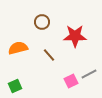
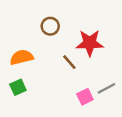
brown line: (49, 55) -> (69, 62), moved
green square: (15, 86) -> (18, 87), moved

